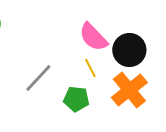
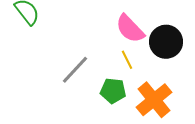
orange cross: (129, 90) -> (154, 100), moved

